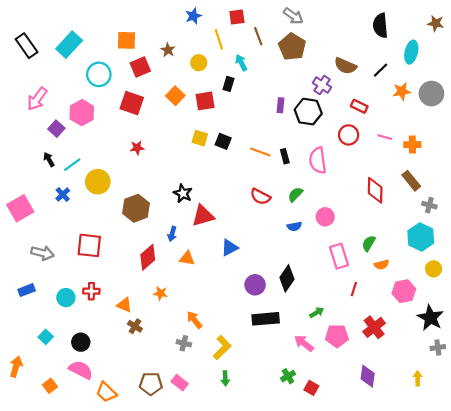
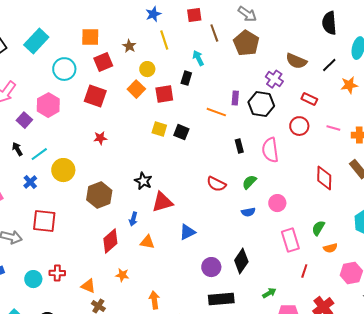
yellow line: (219, 39) -> (164, 40), moved
yellow circle: (199, 63) -> (147, 69), moved
orange line: (260, 152) -> (216, 112), moved
red square: (89, 245) -> (44, 221), moved
orange arrow: (194, 320) -> (154, 300), turned 30

